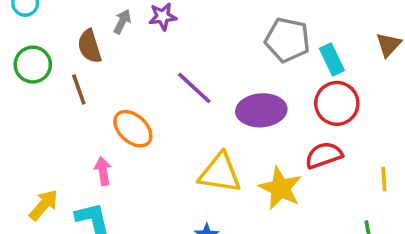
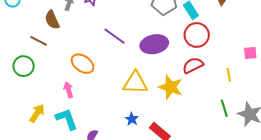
green circle: (33, 65) -> (24, 66), moved
brown line: (79, 89) -> (39, 41), moved, turned -36

